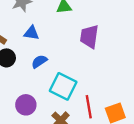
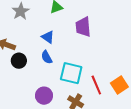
blue triangle: (31, 33) -> (48, 37), moved, turned 40
blue semicircle: (39, 61) -> (47, 57), turned -72

